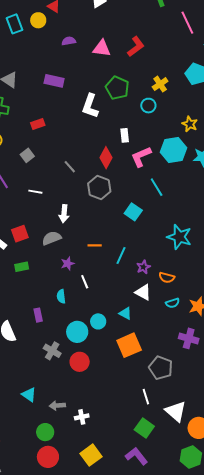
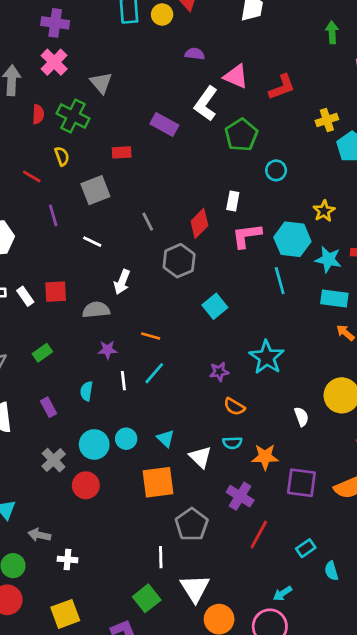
purple rectangle: (54, 81) -> (164, 125), moved
yellow cross: (160, 84) -> (327, 120), moved
white L-shape: (90, 106) -> (206, 104), moved
gray square: (27, 155) -> (95, 190), size x1.5
cyan line: (157, 187) -> (280, 281), moved
cyan line: (121, 256) -> (154, 373), moved
green rectangle: (22, 267) -> (42, 353), moved, turned -40
purple star: (143, 267) -> (219, 372), moved
white triangle: (143, 292) -> (200, 457), moved
purple rectangle: (38, 315) -> (49, 407), turned -32

